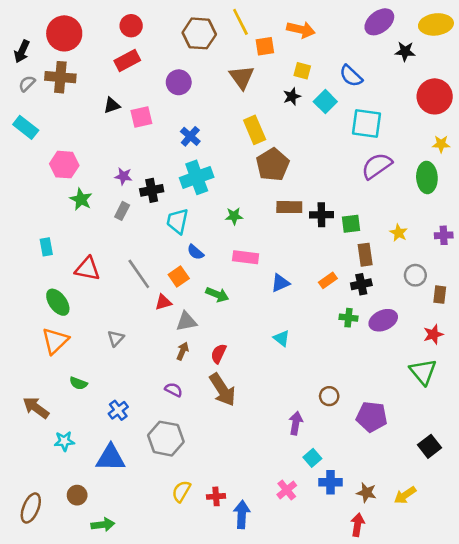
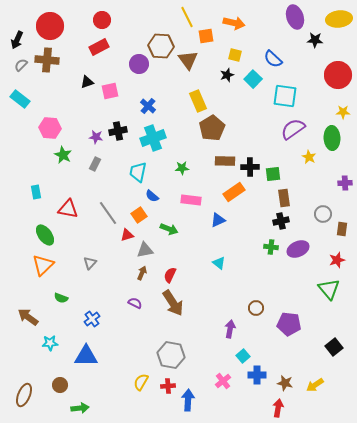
purple ellipse: (379, 22) -> (295, 17), turned -70
brown hexagon: (199, 33) -> (161, 46), moved
black cross: (152, 190) -> (118, 131), moved
yellow star: (399, 233) -> (309, 157), moved
orange rectangle: (328, 280) -> (234, 192), moved, size x1.5
gray hexagon: (166, 439) -> (171, 355), moved

